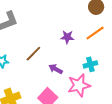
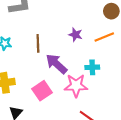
brown line: (33, 54) -> (38, 43), turned -60
purple arrow: (56, 69) -> (57, 64), size x1.6

